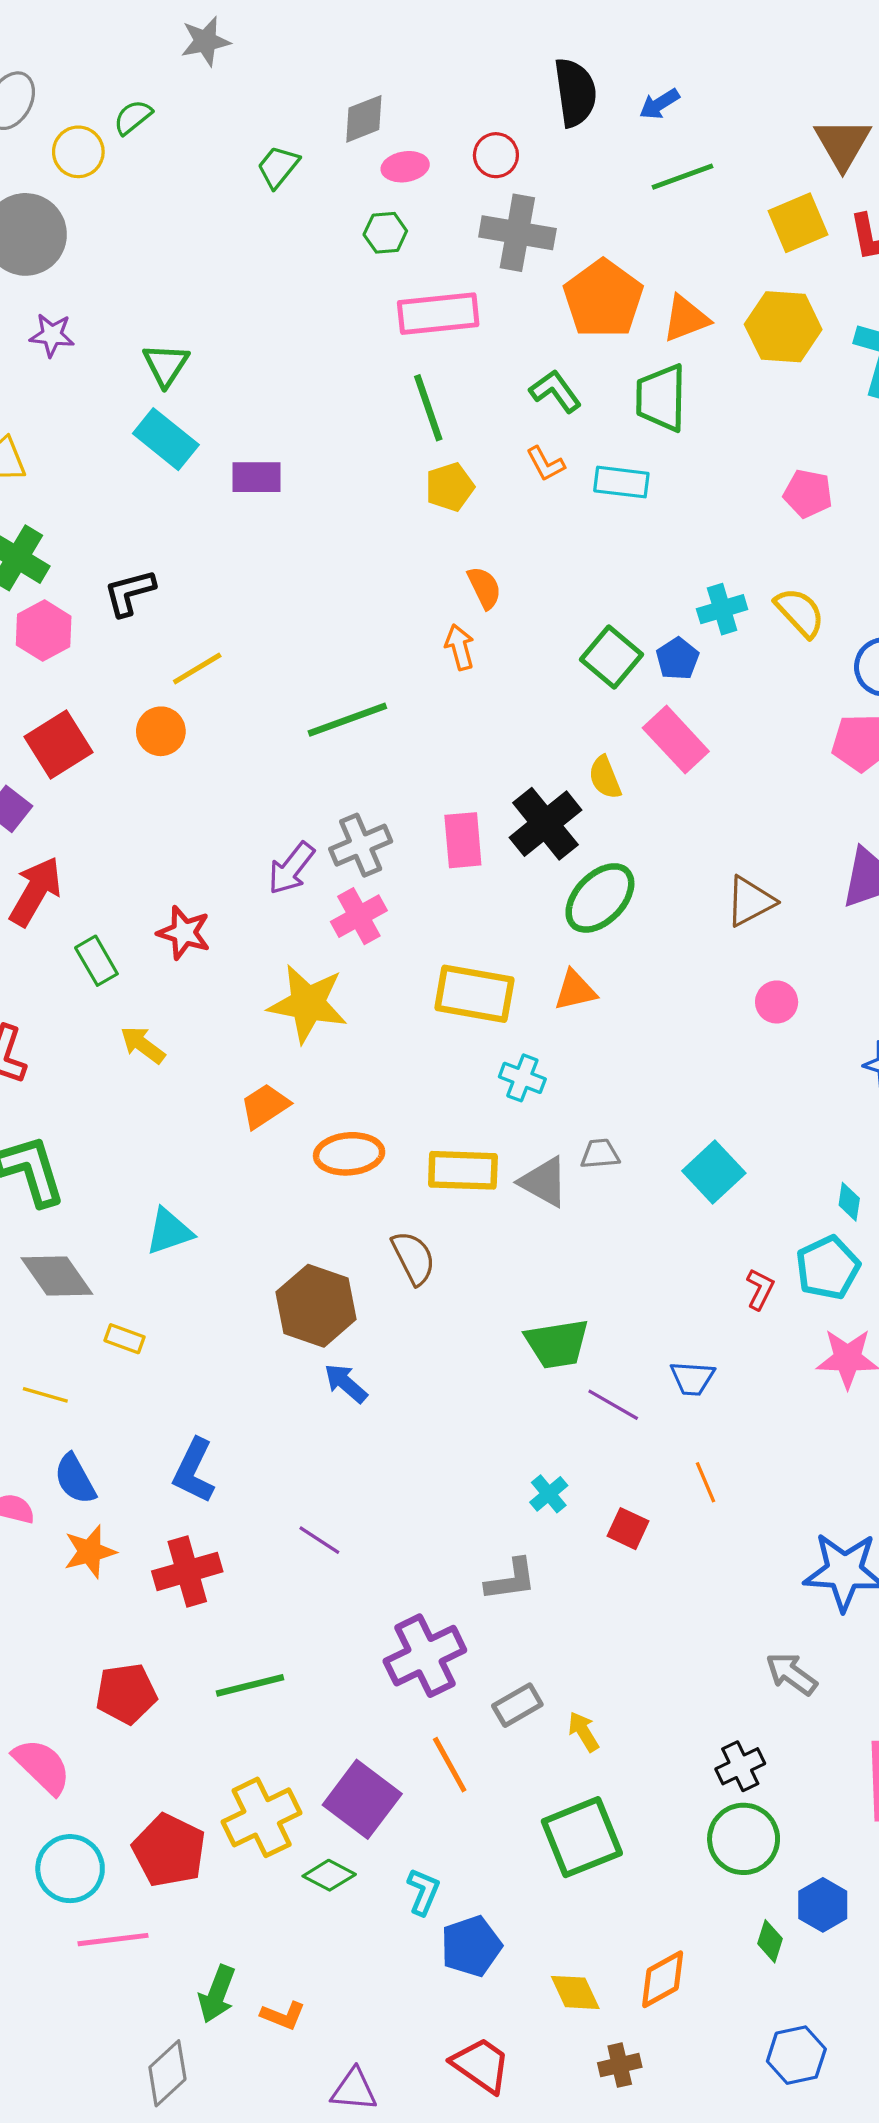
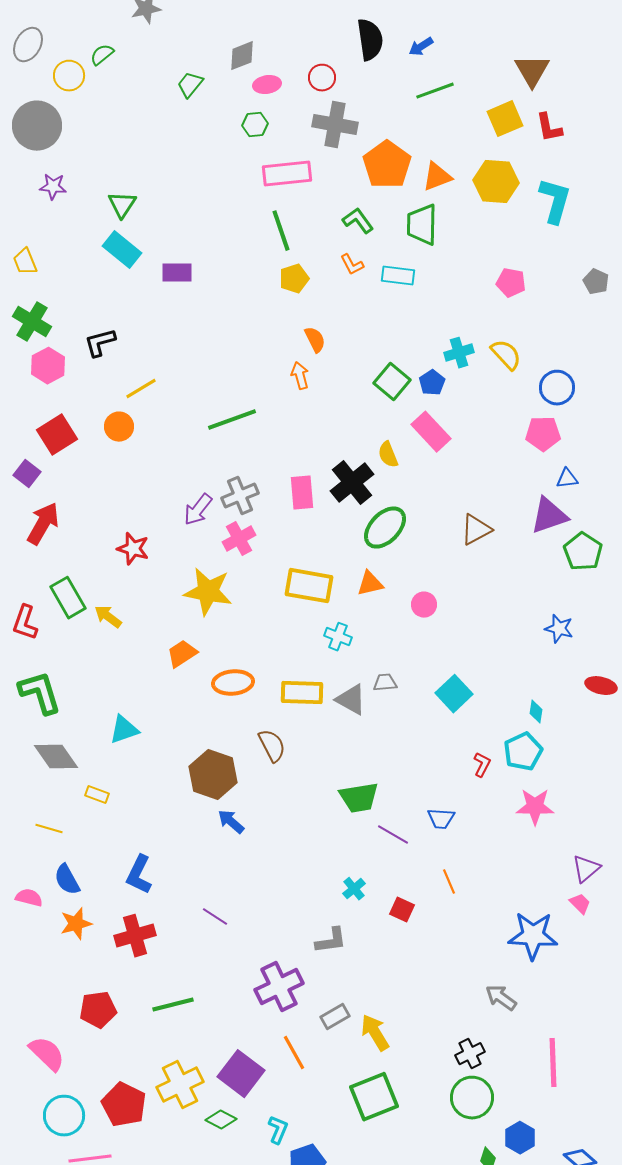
green rectangle: (96, 961) -> (68, 598), moved, size x1.4
pink circle: (777, 1002) -> (424, 605), moved
yellow arrow: (583, 1732) -> (375, 1033), size x1.5

